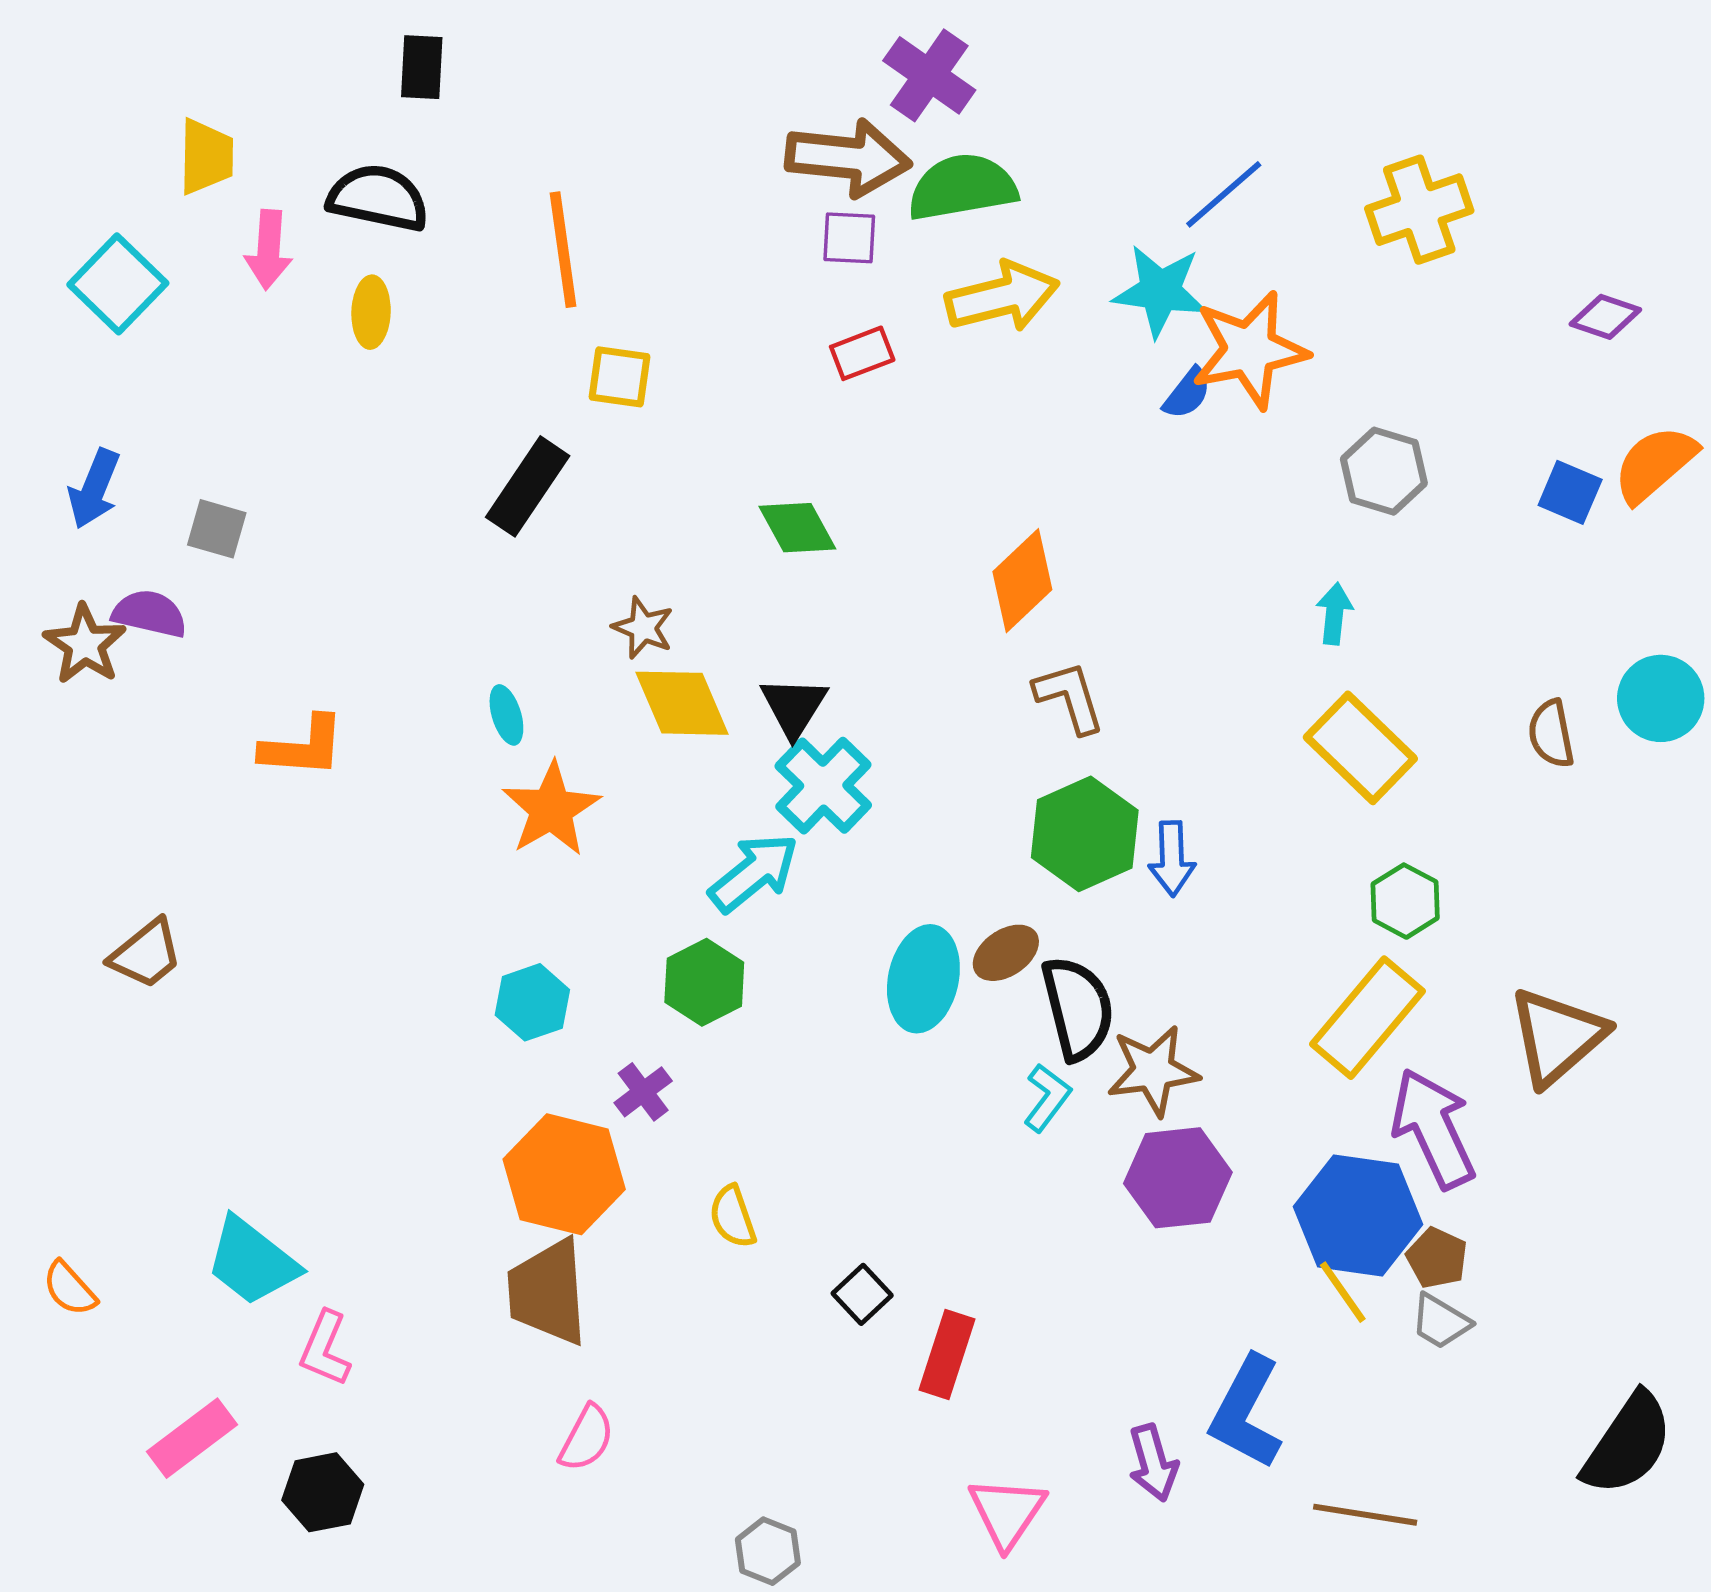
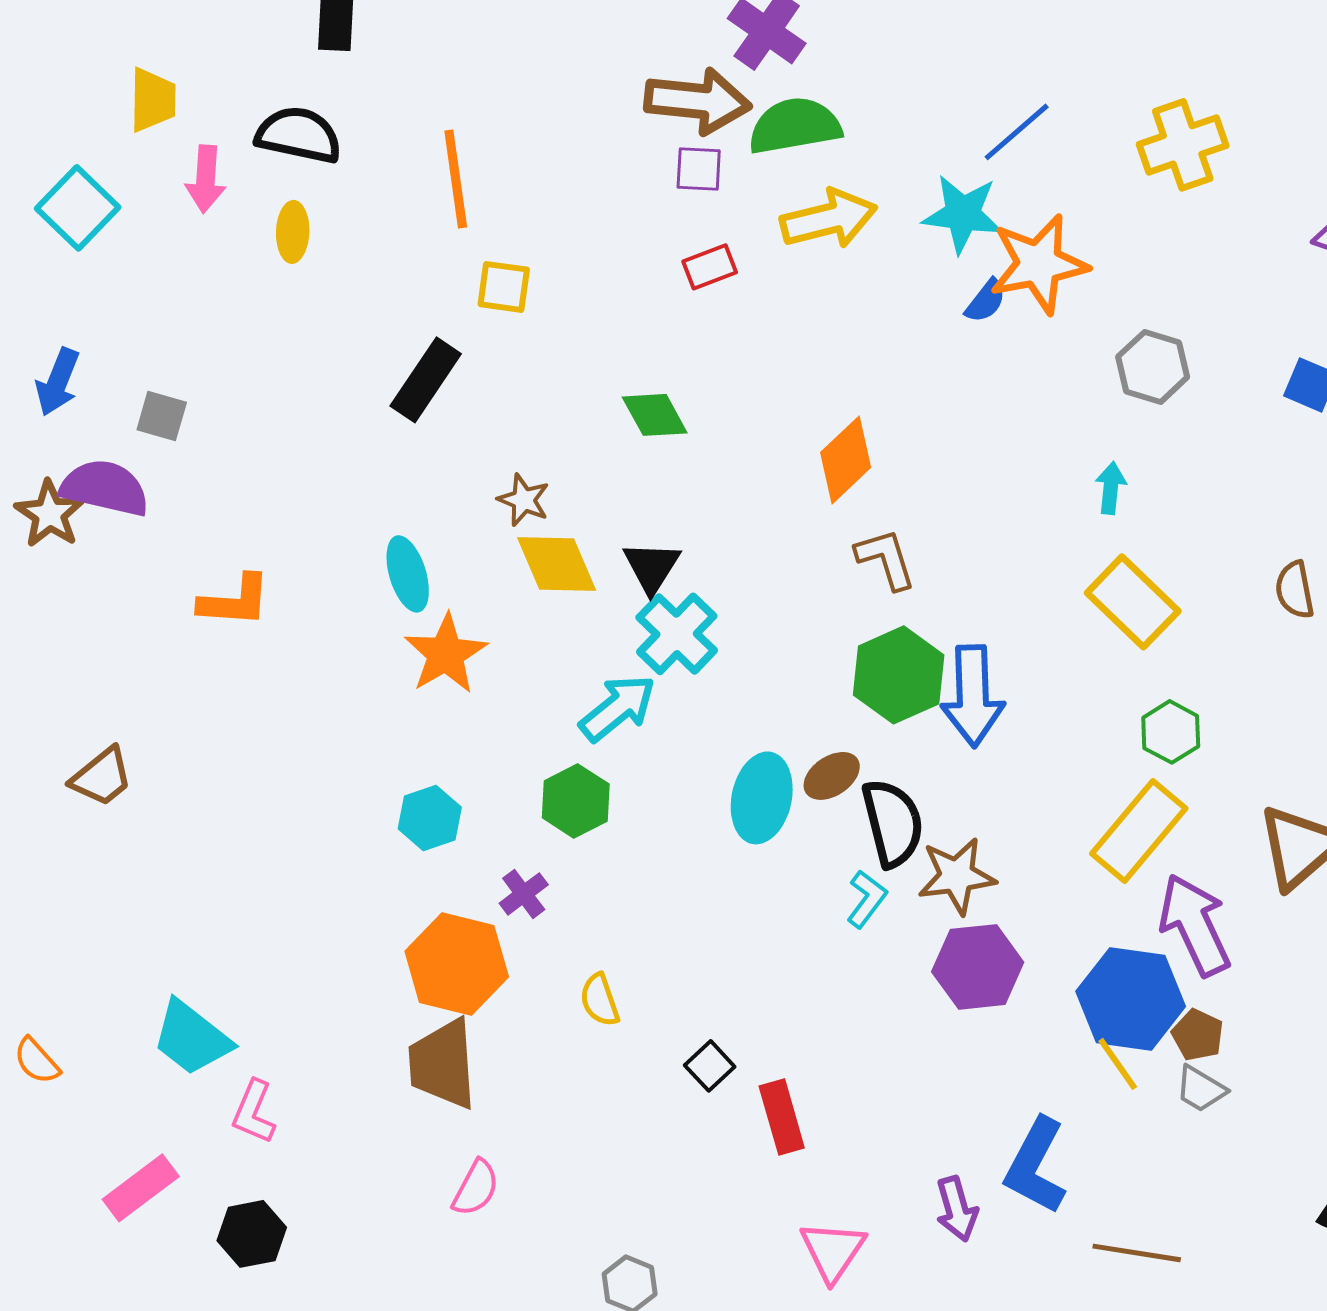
purple semicircle: (150, 614) -> (105, 488), size x1.4
cyan ellipse: (506, 715) -> (408, 574), size x1.5
blue arrow: (1172, 859) -> (973, 696), size x1.6
red rectangle: (947, 1354) -> (782, 1117), turned -34

